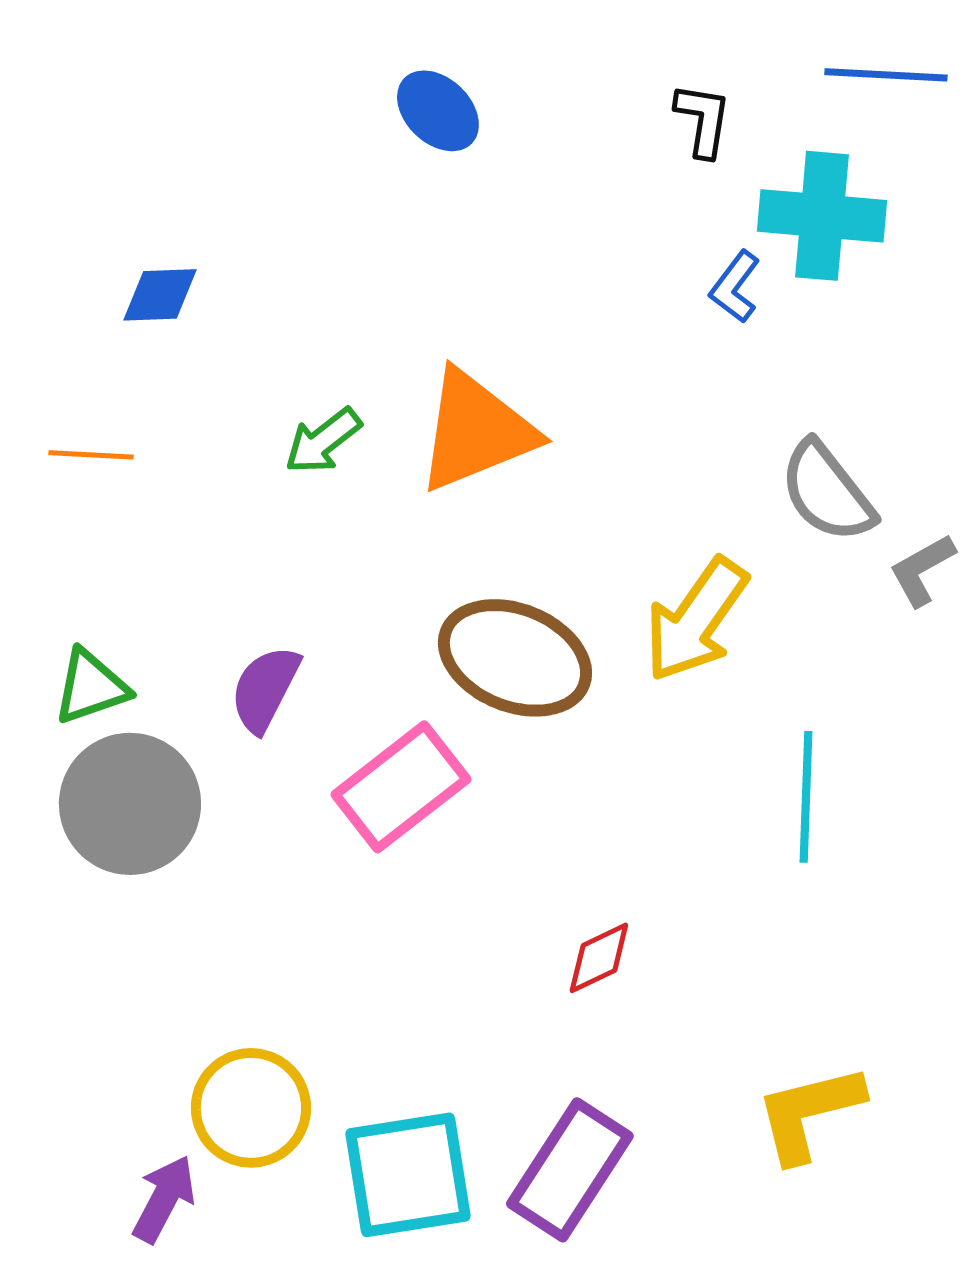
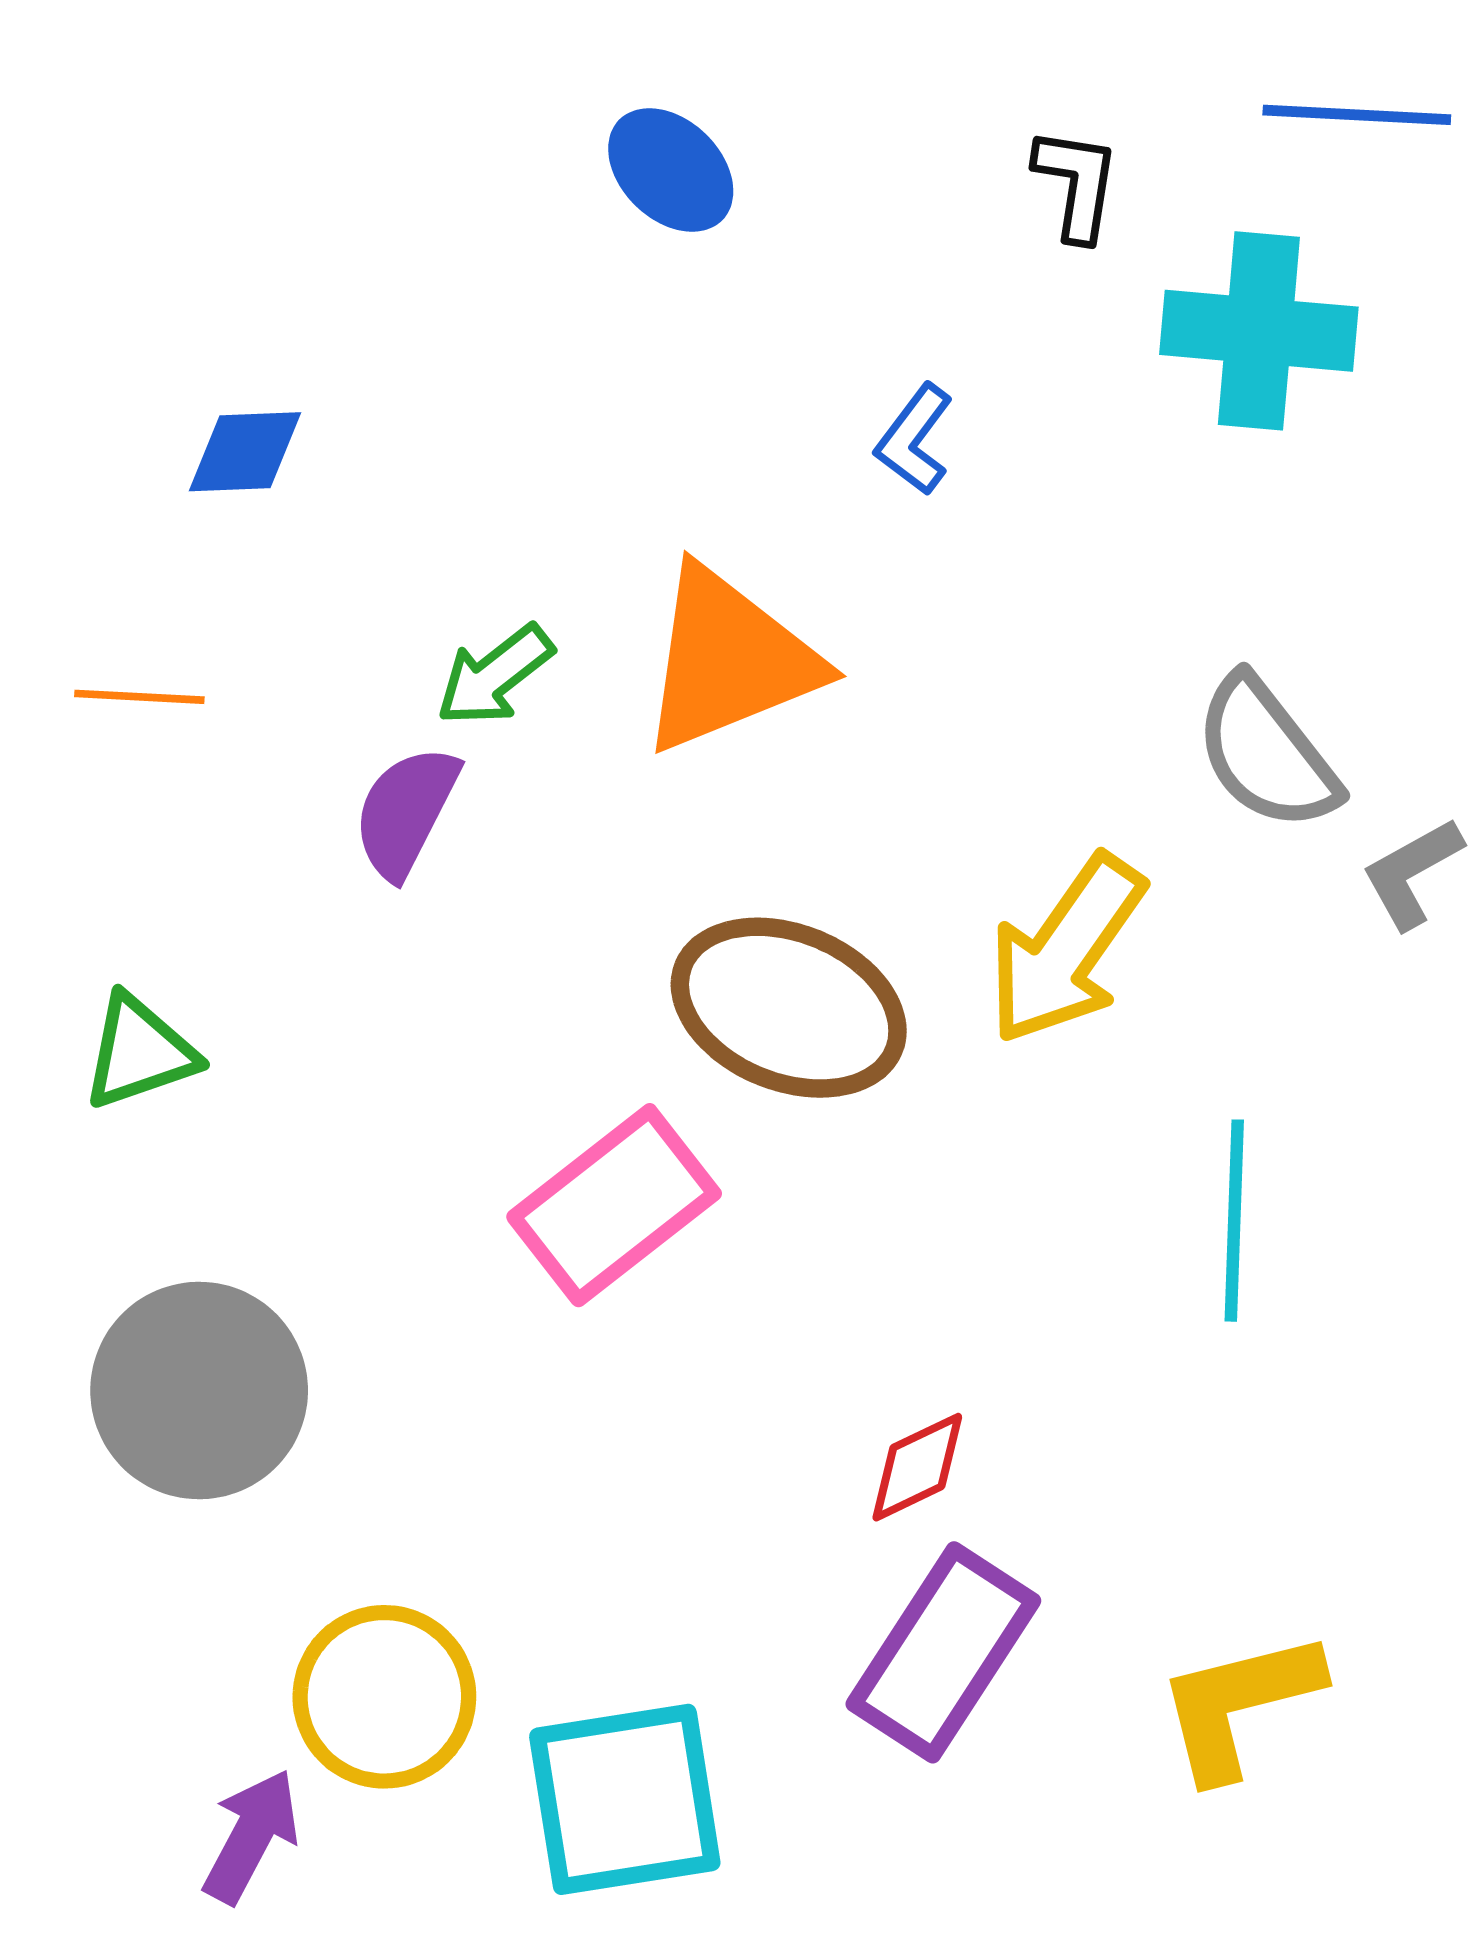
blue L-shape: (735, 287) -> (914, 440), moved
purple semicircle: (265, 689) -> (406, 812), moved
gray circle: (130, 804) -> (199, 1391), moved
purple rectangle: (570, 1170) -> (943, 1652), moved

